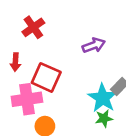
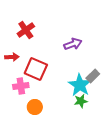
red arrow: (15, 62) -> (12, 57), turned -96
pink cross: (27, 99) -> (21, 86), size x0.7

